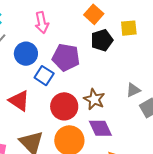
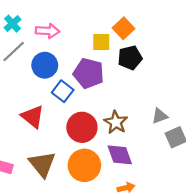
pink arrow: (42, 23) -> (48, 31), moved, turned -80
yellow square: (129, 28) -> (101, 42), moved

